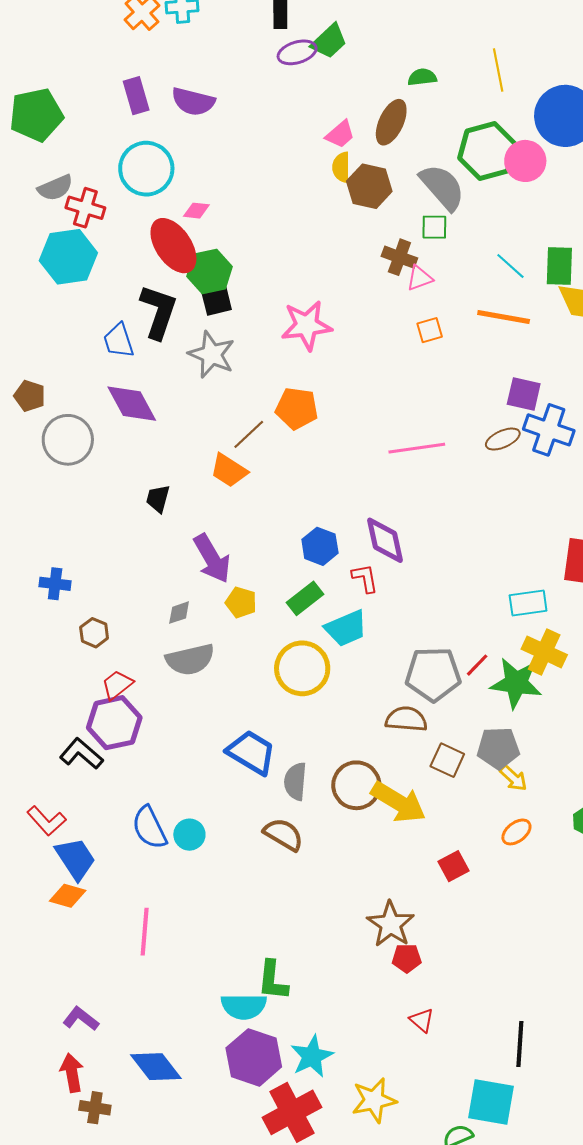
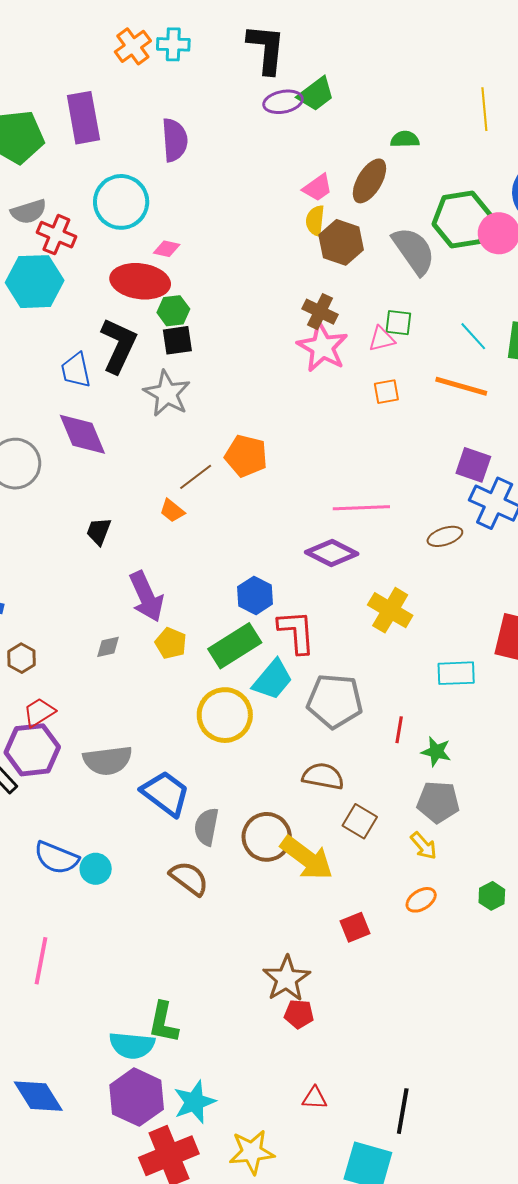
yellow line: (498, 70) -> (484, 109), moved
purple rectangle: (136, 96) -> (83, 118), moved, size x1.4
purple semicircle: (193, 102) -> (175, 140), turned -114
green square: (434, 227) -> (398, 323), moved
red ellipse: (173, 246) -> (140, 281), turned -54
brown cross: (399, 257) -> (320, 312), moved
green hexagon: (209, 272) -> (173, 311), size x0.7
pink star: (307, 325) -> (322, 347), moved, turned 30
brown ellipse: (503, 439) -> (445, 536), moved
orange trapezoid: (229, 470) -> (172, 511), size x0.7
purple diamond: (385, 540) -> (332, 553), moved, turned -57
red L-shape: (365, 578) -> (297, 632), size x1.5
green rectangle: (305, 598) -> (235, 646), size x1.4
cyan trapezoid: (346, 628) -> (273, 680), turned -33
yellow cross: (544, 652) -> (390, 610), moved
gray semicircle: (190, 660) -> (108, 760), moved
red line: (477, 665) -> (399, 730), turned -40
gray pentagon: (433, 674) -> (335, 701), moved
green star: (516, 683) -> (436, 752), size x0.6
gray pentagon: (498, 748) -> (438, 802), moved
blue semicircle: (149, 828) -> (56, 858), turned -48
red triangle: (422, 1020) -> (315, 1098), moved, turned -44

